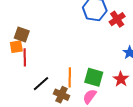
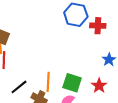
red cross: (117, 19) -> (98, 26), turned 35

